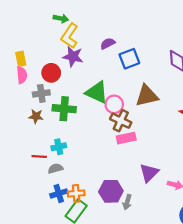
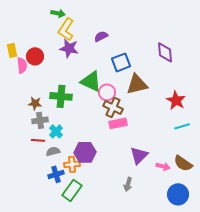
yellow rectangle: (21, 59) -> (12, 50), moved
blue square: (129, 59) -> (121, 62), moved
red circle: (51, 73) -> (35, 56), moved
gray cross: (41, 93) -> (40, 120), moved
cyan cross: (59, 147) -> (56, 131), turned -32
purple hexagon: (111, 191) -> (85, 152), moved
orange cross: (76, 193) -> (72, 164), moved
gray arrow: (127, 202) -> (128, 184), moved

